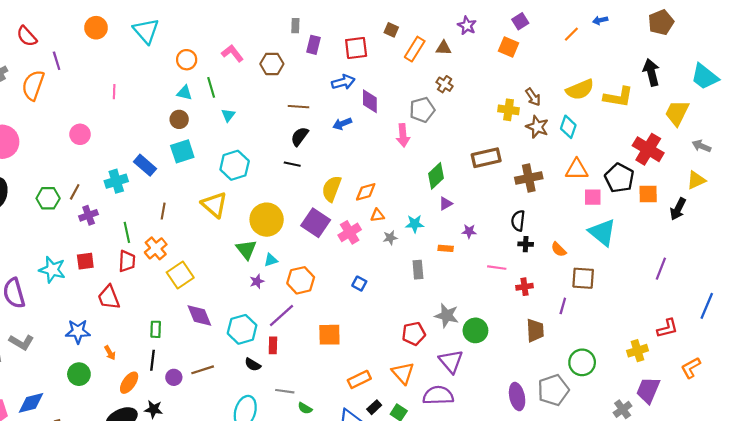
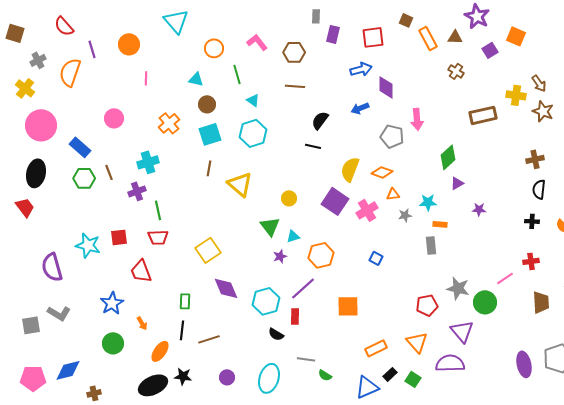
purple square: (520, 21) -> (490, 50), moved
purple star: (467, 26) -> (477, 16), size x1.4
orange circle: (96, 28) -> (129, 44), moved
orange rectangle: (415, 49) -> (428, 38), turned -60
cyan triangle: (184, 93) -> (196, 79), moved
brown line: (299, 107) -> (295, 86), moved
gray pentagon: (422, 110) -> (392, 136), moved, turned 30
cyan triangle: (228, 115) -> (253, 100), turned -32
brown rectangle: (486, 158) -> (483, 115), moved
blue rectangle: (145, 165) -> (80, 147), moved
cyan hexagon: (235, 165) -> (253, 133), moved
brown cross: (529, 178) -> (535, 159), size x0.7
brown line: (75, 192) -> (109, 172), turned -49
orange diamond: (366, 192) -> (382, 172), turned 35
brown line: (163, 211) -> (209, 168), moved
purple cross: (89, 215) -> (137, 191), moved
yellow circle: (267, 220) -> (289, 198), size x0.5
black semicircle: (518, 221) -> (539, 189), moved
orange cross: (156, 248) -> (169, 123), moved
orange rectangle: (446, 248) -> (440, 224), moved
red trapezoid: (127, 261) -> (158, 237), turned 85
pink line: (497, 268) -> (505, 278), moved, turned -42
blue star: (78, 331) -> (112, 303), turned -30
brown line: (203, 370) -> (209, 339), moved
purple circle: (174, 377) -> (227, 377), moved

